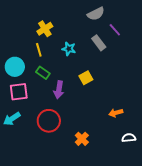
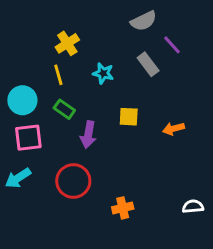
yellow square: (86, 78) -> (129, 117), turned 32
orange arrow: (116, 113) -> (174, 129), moved
orange cross: (82, 139) -> (123, 208), turned 32

